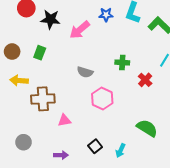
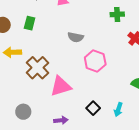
green cross: (122, 62) -> (117, 14), moved
brown cross: (43, 99) -> (37, 68), turned -35
pink triangle: (64, 120) -> (61, 86), size x1.6

